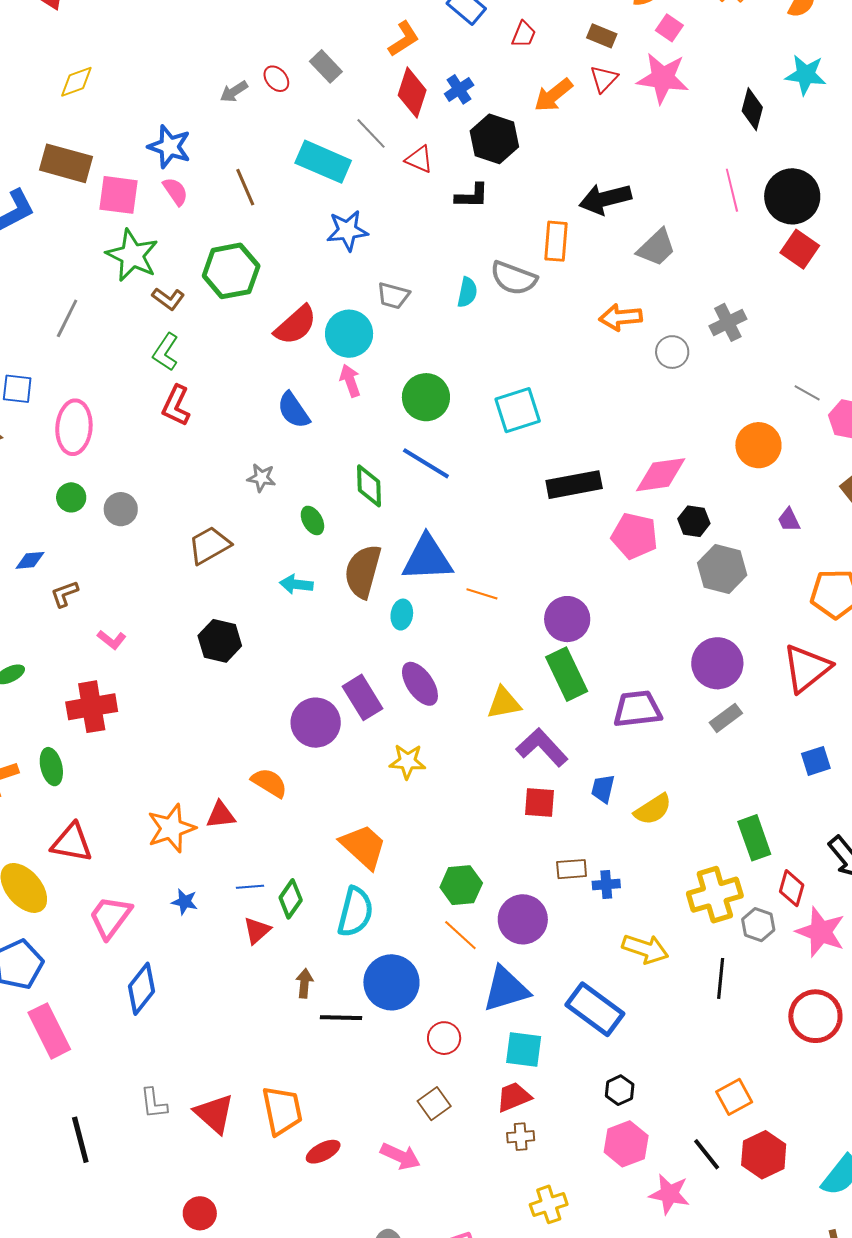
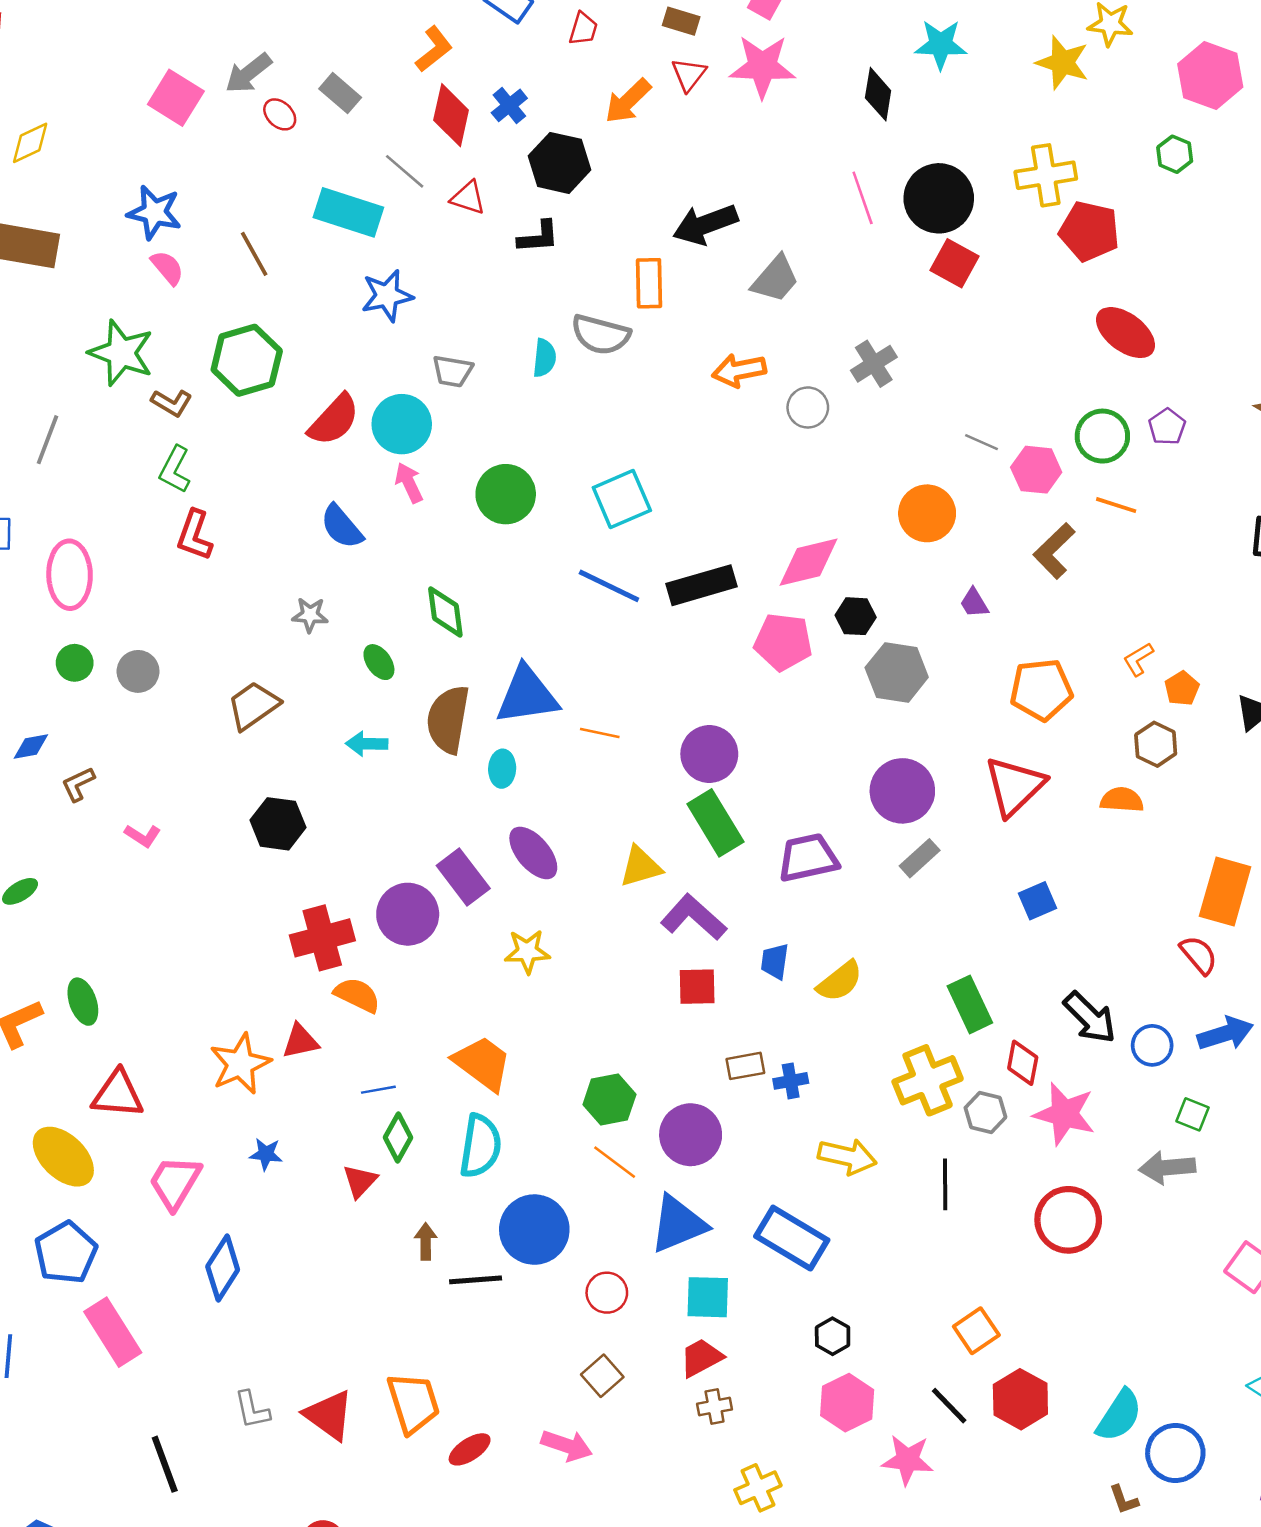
gray arrow: (234, 92) -> (248, 73), moved, size x1.4
pink square: (118, 195) -> (176, 98), moved, turned 30
blue line: (426, 463) -> (609, 586), moved
red cross: (92, 707) -> (322, 938), moved
blue line: (250, 887) -> (378, 1090), moved

